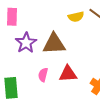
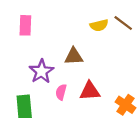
purple star: (26, 43) -> (41, 71), moved
brown triangle: (54, 44) -> (74, 56), size x0.7

